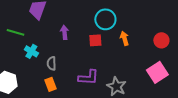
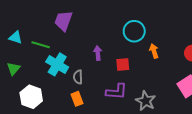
purple arrow: (64, 32) -> (98, 53), moved
red square: (95, 40) -> (123, 64), moved
cyan cross: (31, 51) -> (57, 64), size x1.5

